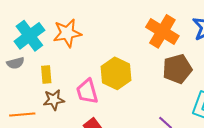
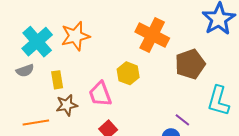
orange cross: (162, 31) -> (152, 35), moved
yellow hexagon: (116, 73) -> (128, 73), size x0.7

